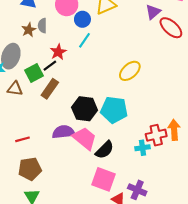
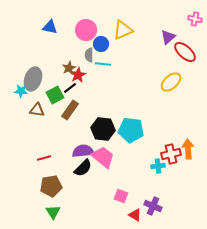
gray semicircle: (42, 26) -> (89, 55), moved
brown star: (29, 30) -> (69, 68), moved
cyan line: (85, 40) -> (103, 64), turned 63
yellow ellipse: (130, 71) -> (171, 82), moved
black semicircle: (105, 150) -> (83, 168), moved
pink square: (104, 179) -> (121, 196), size x0.6

